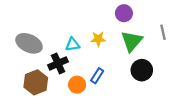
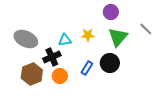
gray line: (163, 32) -> (146, 29), turned -32
black circle: (142, 70) -> (110, 63), moved
orange circle: (77, 85) -> (60, 76), moved

